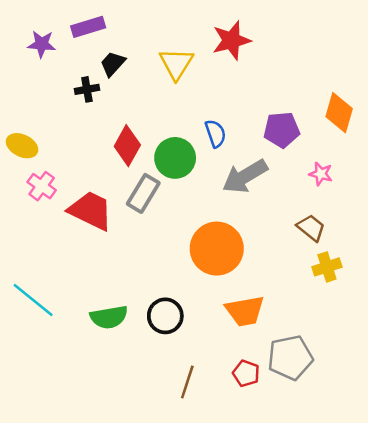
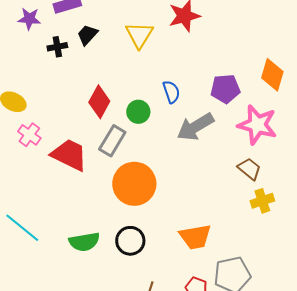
black cross: (87, 89) -> (57, 47), moved
green circle: (175, 158) -> (138, 112), size x0.7
pink star: (321, 174) -> (257, 125), size x2.0
orange circle: (217, 249) -> (134, 184), moved

